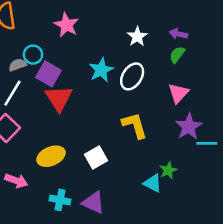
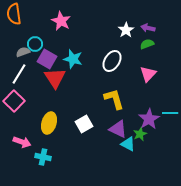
white star: (137, 37) -> (126, 30), moved
green semicircle: (177, 55) -> (147, 44), turned 32
cyan star: (101, 70) -> (73, 59), moved, turned -30
purple star: (189, 127) -> (149, 119), moved
yellow ellipse: (51, 156) -> (49, 123), turned -50
cyan cross: (60, 200) -> (43, 157), moved
purple triangle: (93, 203) -> (118, 129), moved

